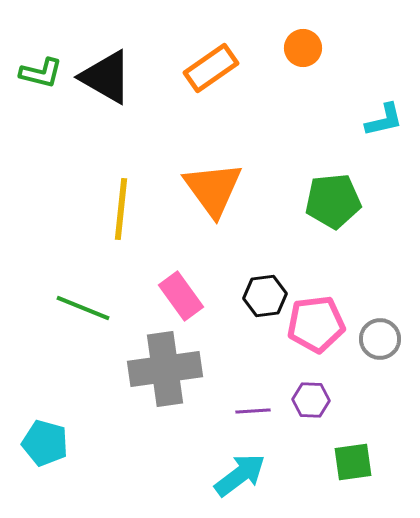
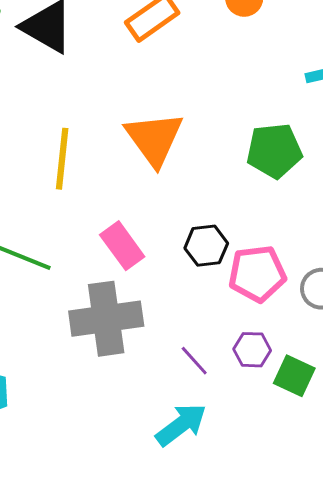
purple line: (253, 411) -> (194, 361), turned 52
green square: (353, 462) -> (294, 376), moved, turned 33

